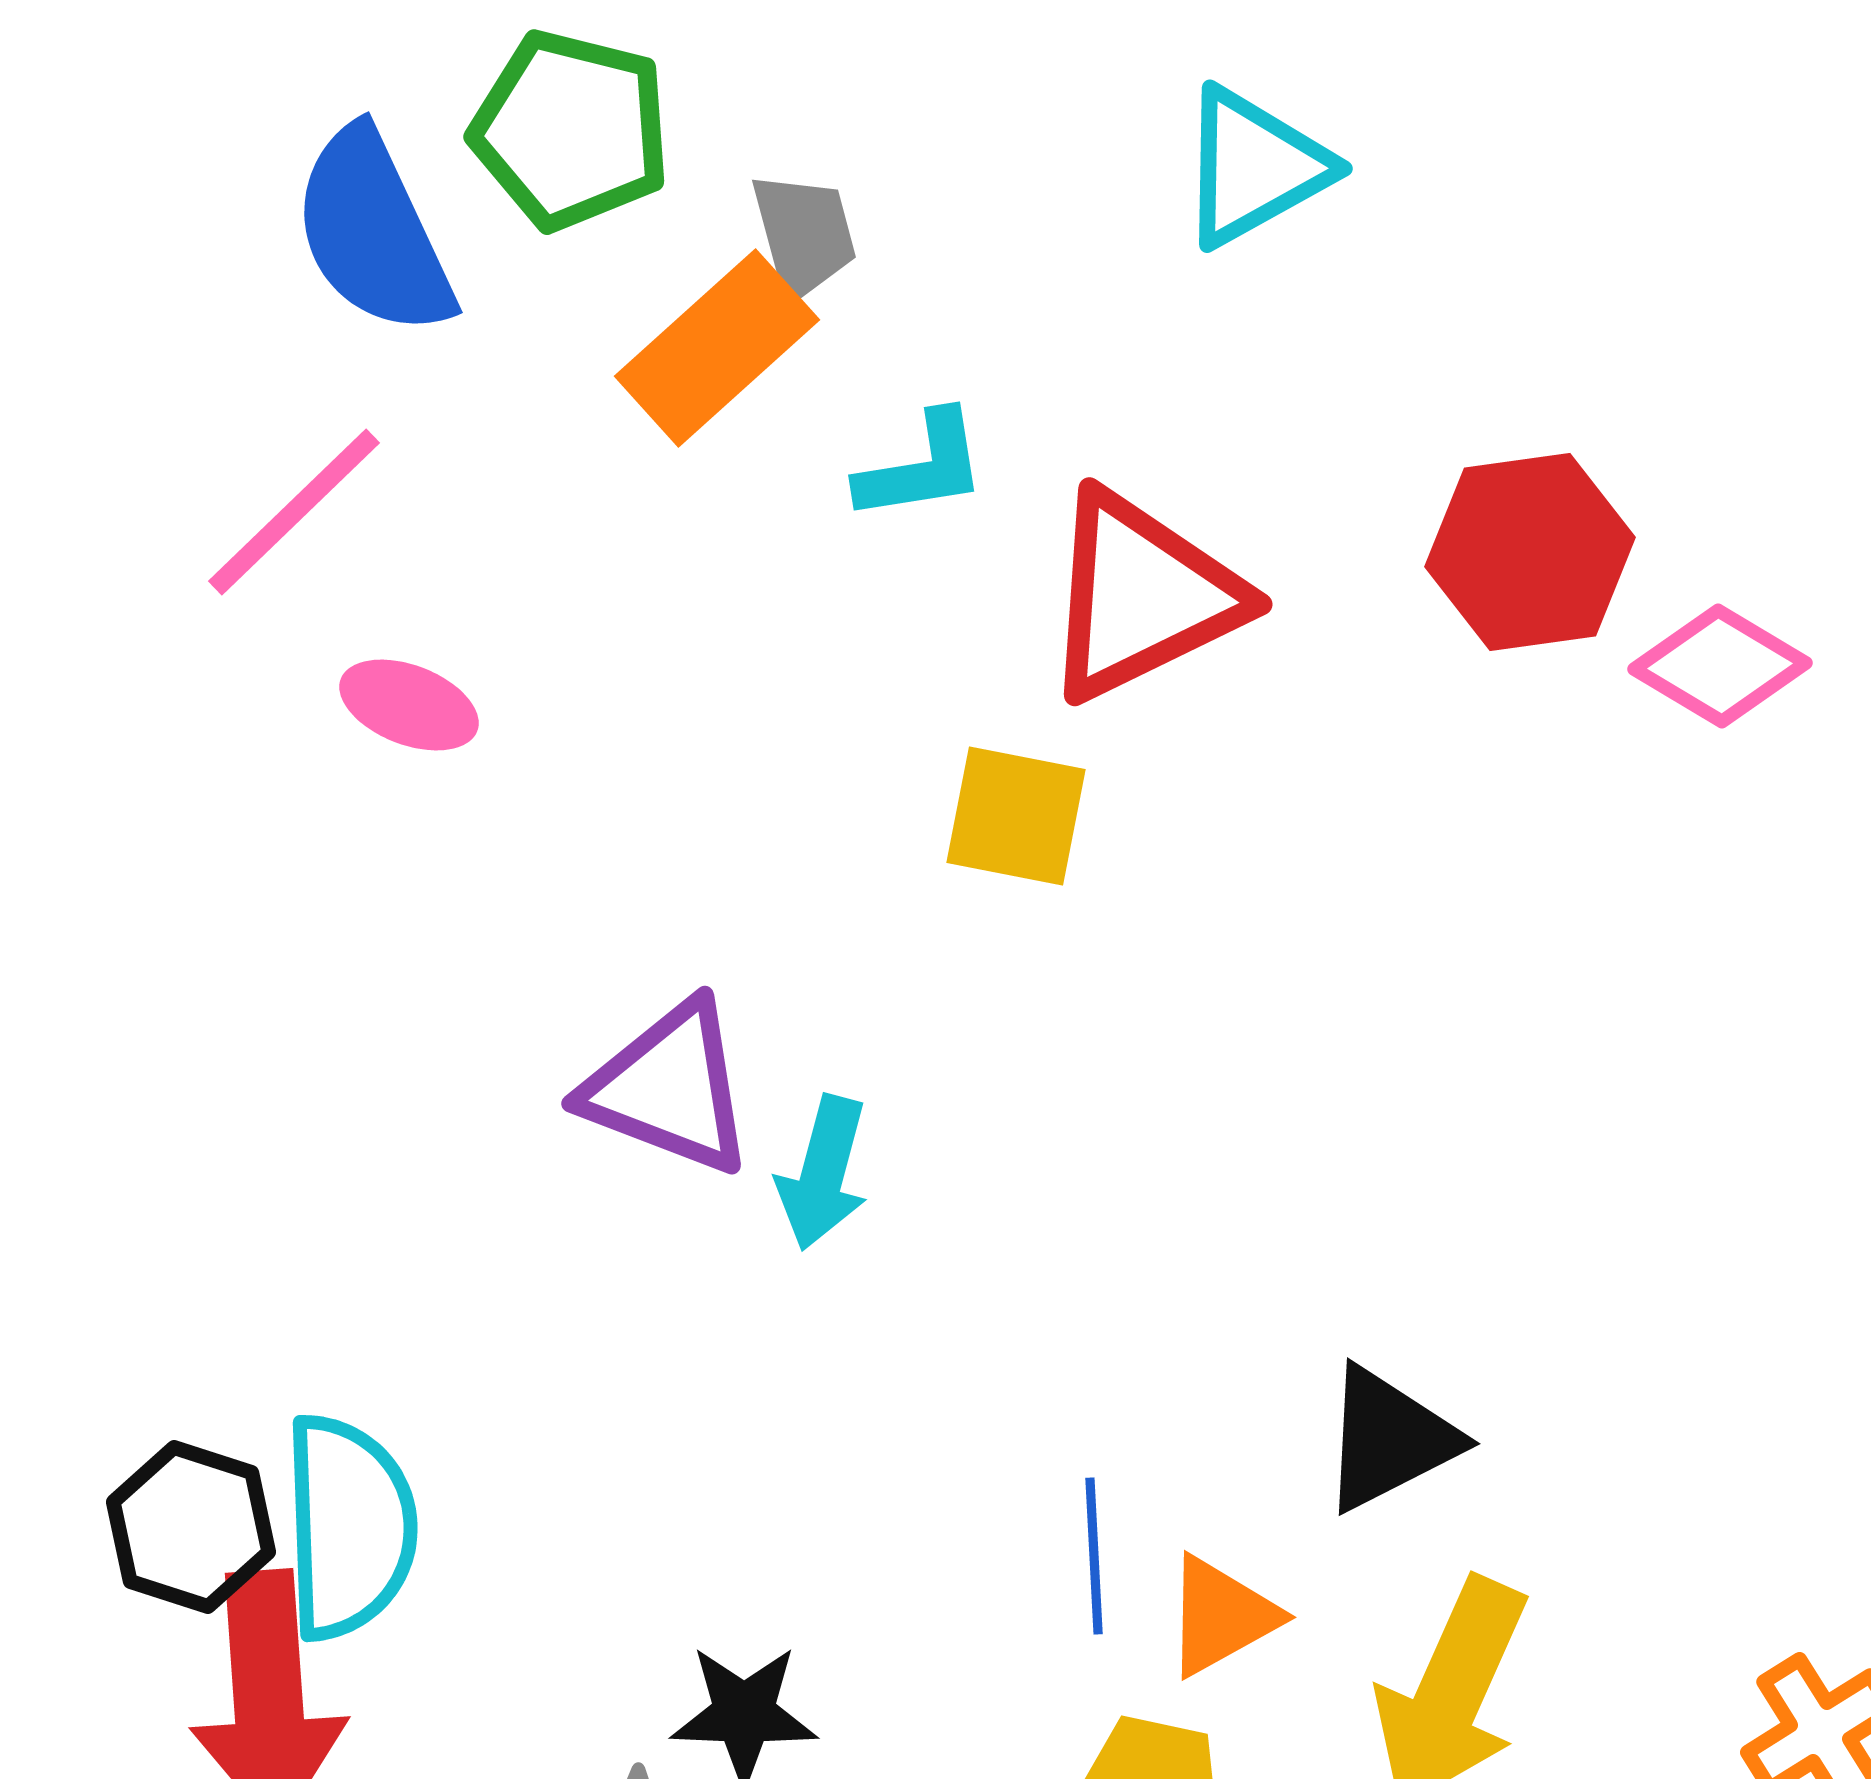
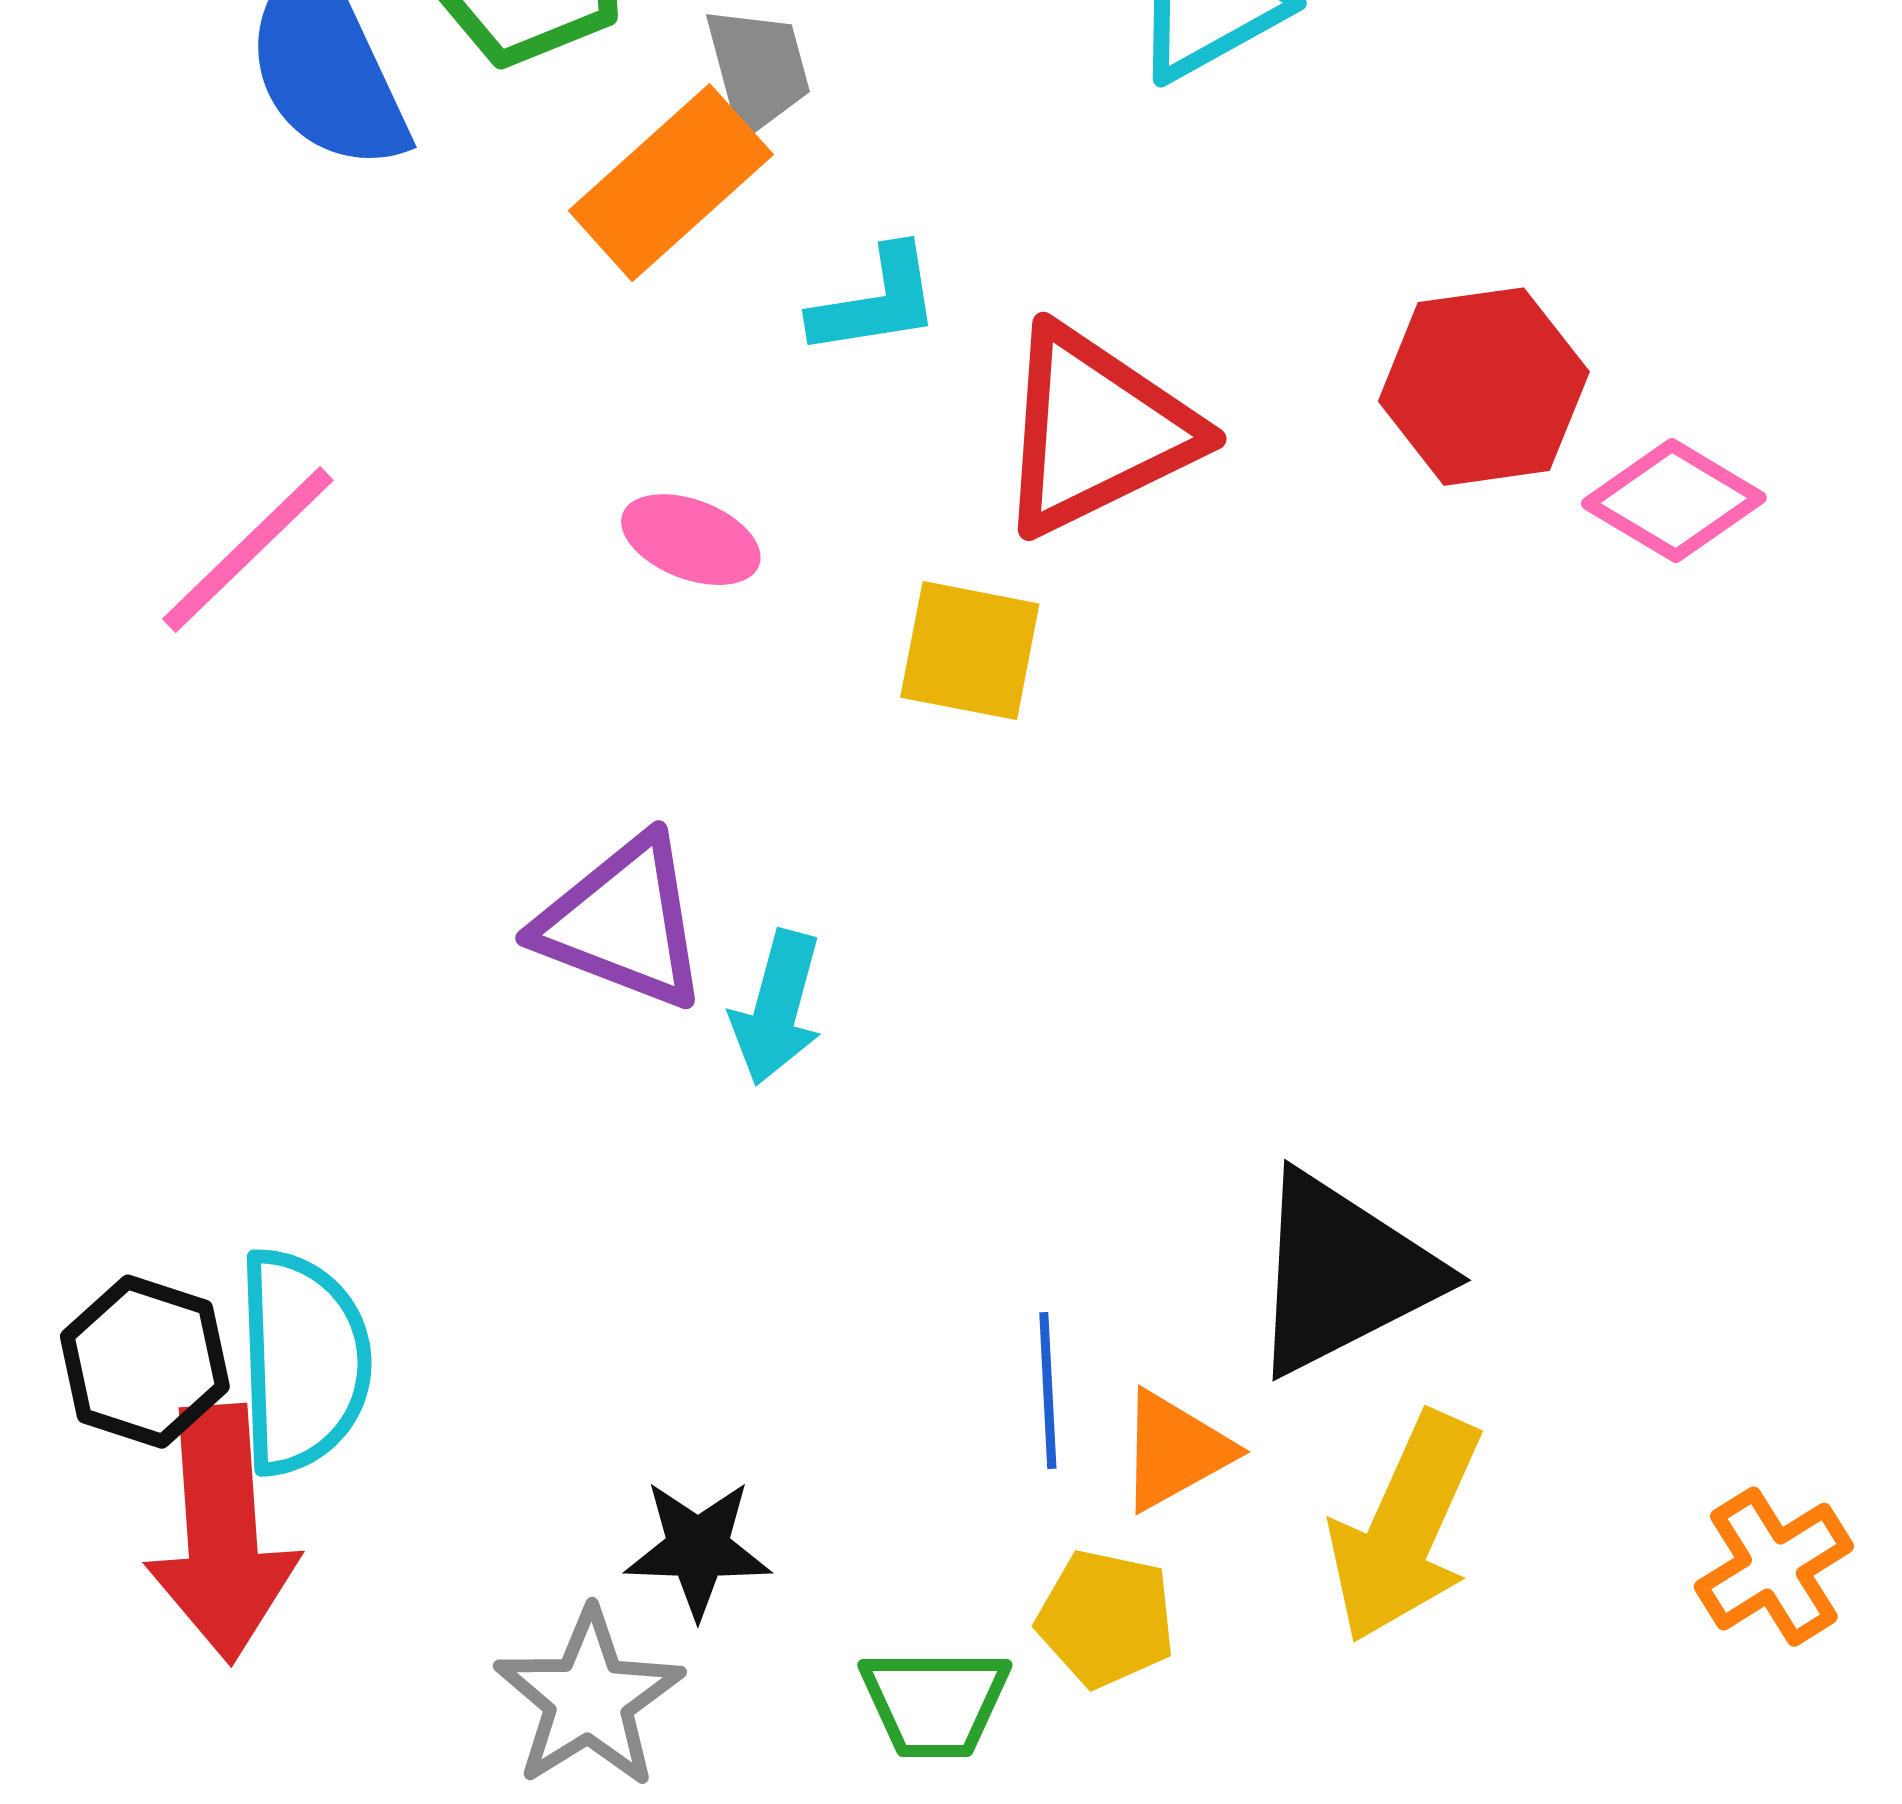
pink line: (294, 512) -> (248, 550), moved
pink ellipse: (409, 705) -> (691, 540), moved
black triangle: (1389, 1439) -> (1343, 1274), size x1.4

